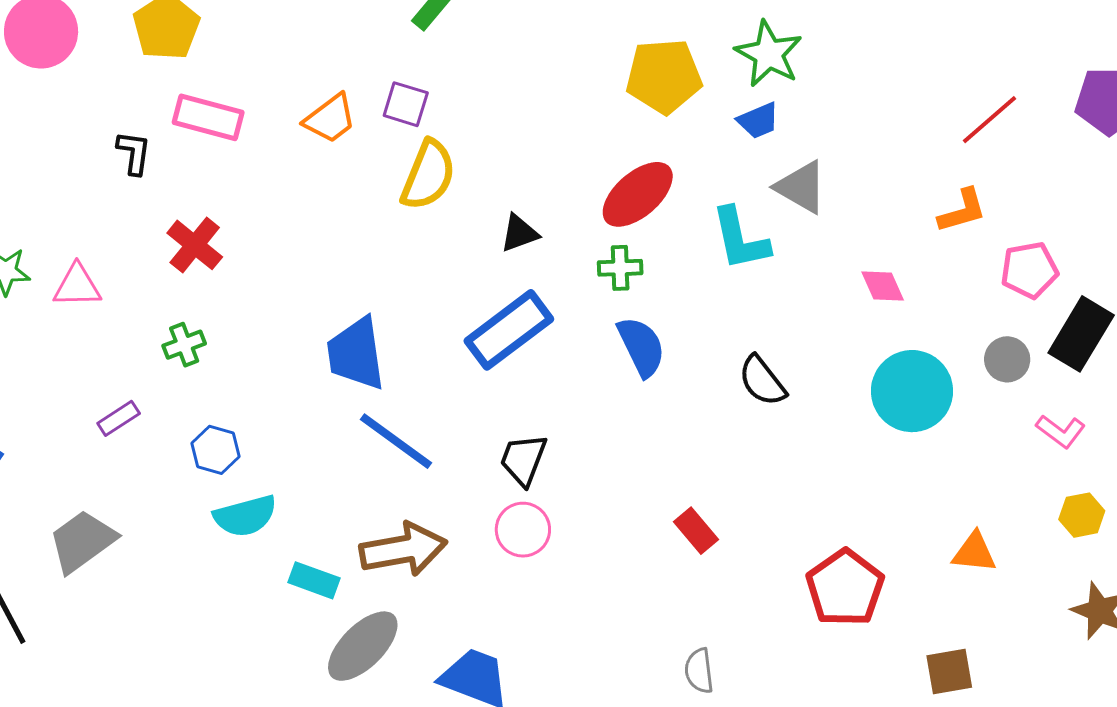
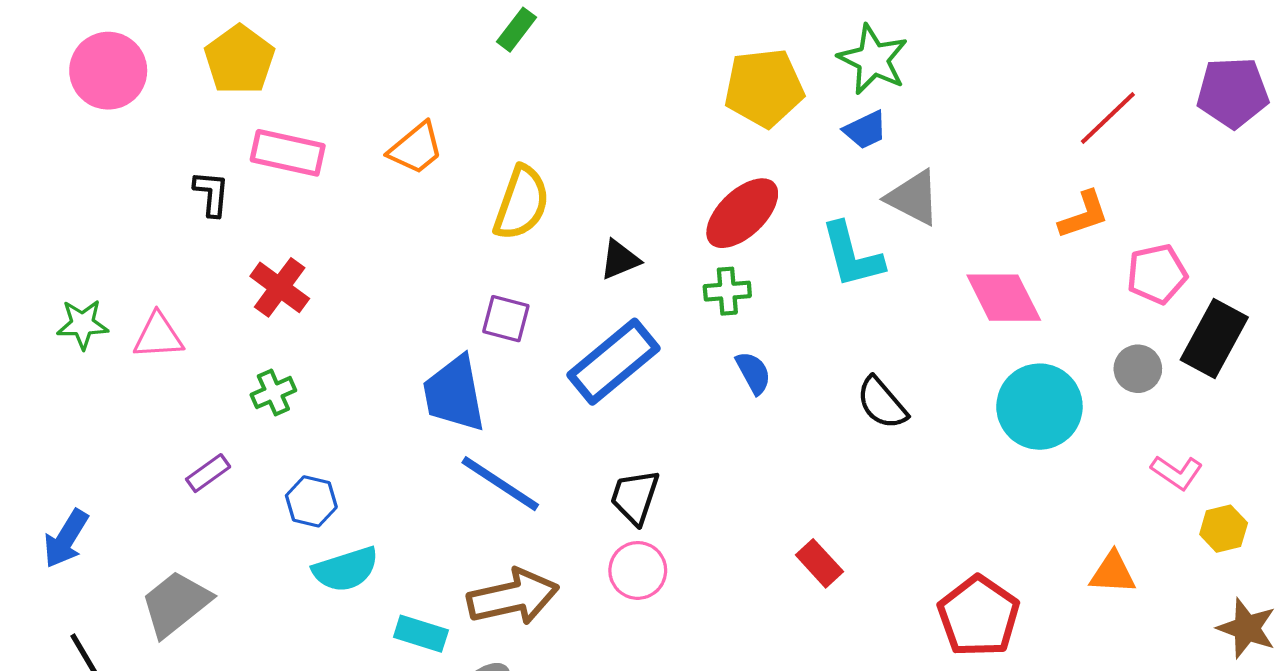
purple square: (406, 104) -> (506, 319), moved
pink diamond: (883, 286) -> (1004, 298), size x1.6
blue semicircle: (641, 347) -> (753, 373), size x0.7
pink L-shape: (1061, 431) -> (1177, 472), moved

